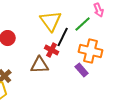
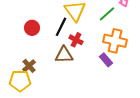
black line: (63, 37) -> (61, 27), moved

